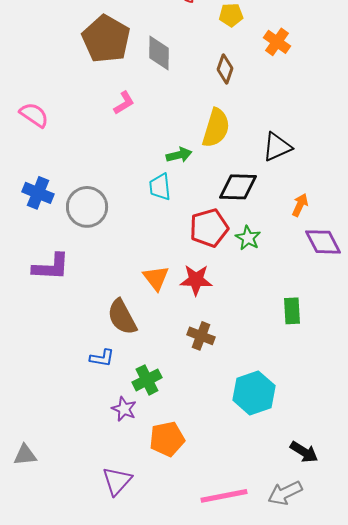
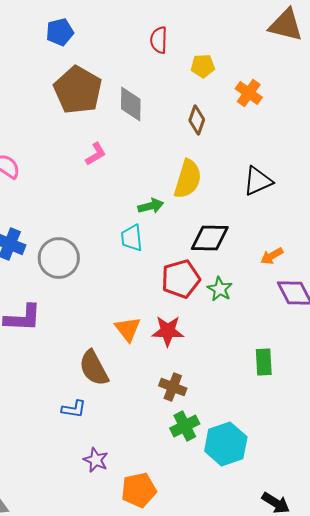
black triangle: (277, 147) -> (258, 181), moved
orange arrow: (300, 205) -> (272, 256), turned -145
green cross: (147, 380) -> (185, 426), moved

